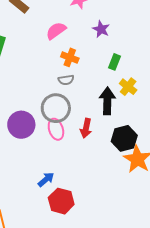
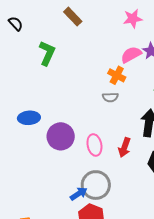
pink semicircle: (56, 31) -> (131, 55), moved
gray circle: (56, 108) -> (96, 185), moved

